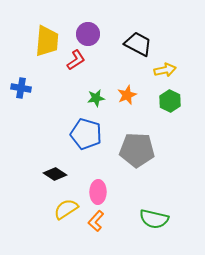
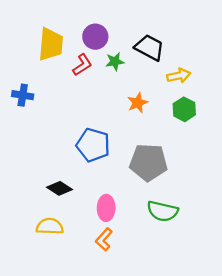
green star: (96, 98) -> (115, 62), moved
yellow semicircle: (66, 209) -> (50, 226), moved, turned 35
green semicircle: (154, 219) -> (162, 211), moved

